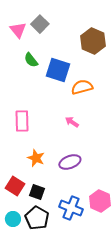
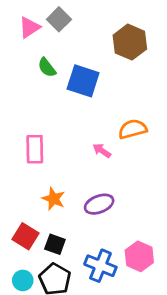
pink triangle: (18, 30) -> (29, 27), turned 36
orange semicircle: (82, 87) -> (133, 129), moved

